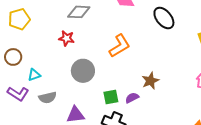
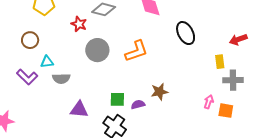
red star: (66, 38) -> (79, 24), moved
gray circle: (83, 71) -> (97, 50), moved
gray semicircle: (48, 98) -> (61, 79), moved

